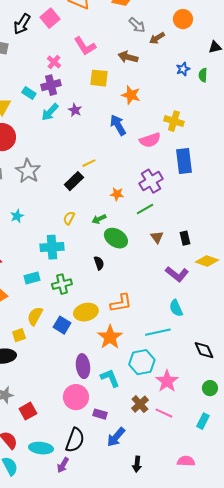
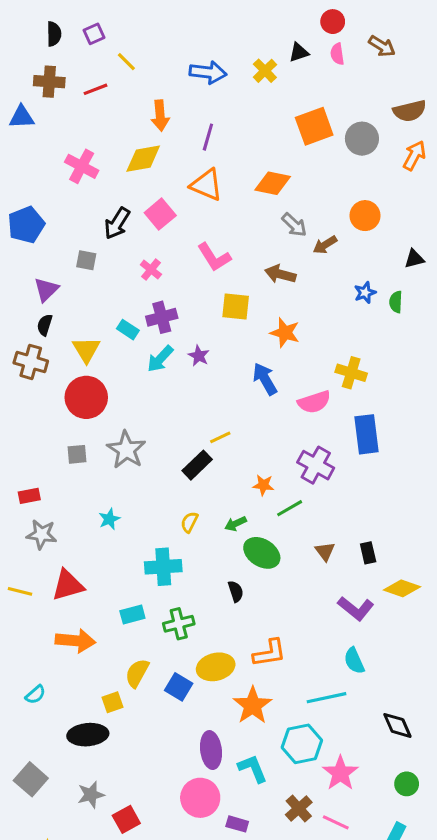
pink cross: (54, 62) -> (151, 270), moved
purple cross: (151, 181) -> (316, 465), turned -30
green line: (145, 209) -> (290, 508), moved

